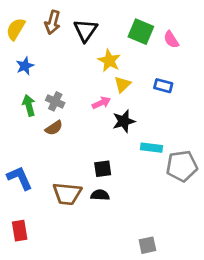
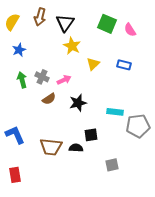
yellow star: (109, 61) -> (72, 46), moved
pink arrow: (101, 103) -> (64, 80), moved
black star: (124, 121) -> (78, 103), moved
brown semicircle: (54, 128) -> (49, 99), moved
black square: (103, 169) -> (91, 135), moved
gray square: (147, 245) -> (112, 165), moved

